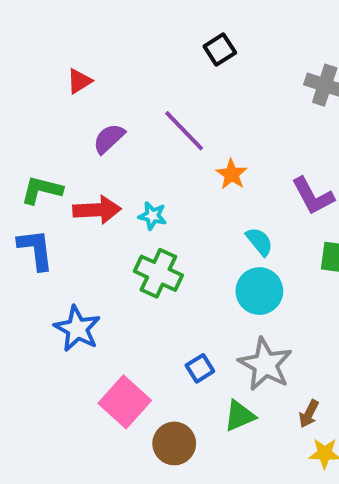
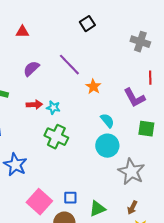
red triangle: (79, 81) -> (22, 32), moved, turned 32
red arrow: (97, 210) -> (34, 105), moved, size x0.7
gray star: (265, 364) -> (131, 172), moved
blue square: (200, 368) -> (70, 198), moved, turned 32

